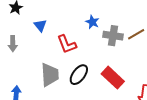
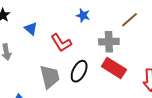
gray cross: (113, 36) -> (109, 42), moved

